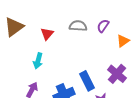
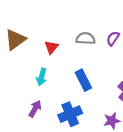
blue rectangle: (87, 81) -> (83, 80), moved

